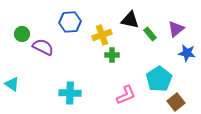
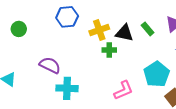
black triangle: (130, 20) -> (124, 33), moved
purple semicircle: (43, 47) -> (50, 65), moved

